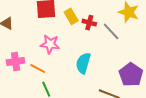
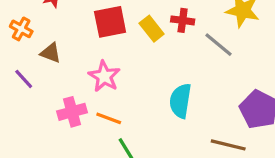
red cross: (89, 23) -> (183, 20), moved
pink star: (50, 44) -> (104, 76), moved, turned 30

